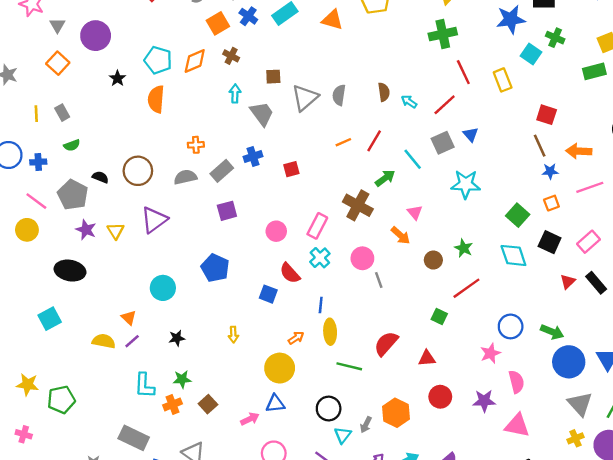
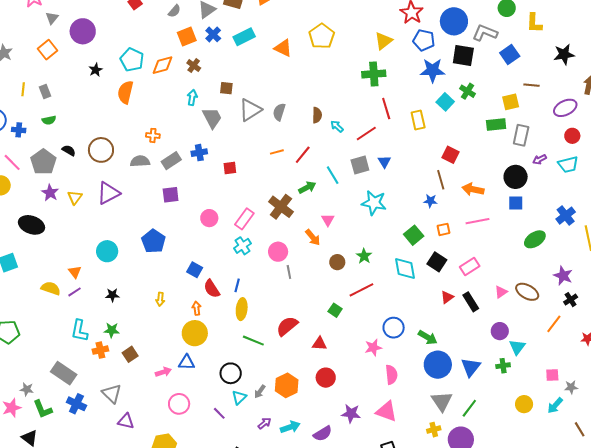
blue star: (550, 171) -> (430, 201), moved
red semicircle: (290, 273) -> (212, 289), moved
orange arrow: (296, 338) -> (196, 308), moved, turned -72
purple star: (484, 401) -> (351, 414), moved

